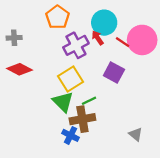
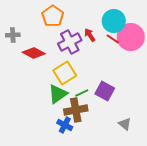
cyan circle: (104, 23) -> (114, 21), moved
red diamond: (20, 69) -> (34, 53), moved
purple square: (114, 72) -> (105, 91), moved
green triangle: (63, 102) -> (58, 94), turned 40

